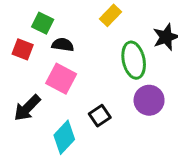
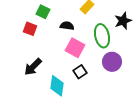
black semicircle: (63, 45) -> (67, 26), moved
pink square: (61, 79) -> (75, 48), moved
cyan diamond: (64, 137) -> (57, 86), turned -35

